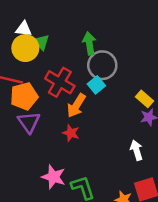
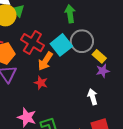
green arrow: (89, 43) -> (70, 14), moved
gray circle: (102, 65) -> (82, 41), moved
cyan square: (96, 85) -> (61, 45), size x1.5

